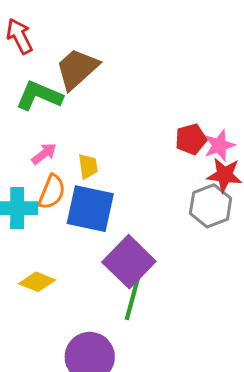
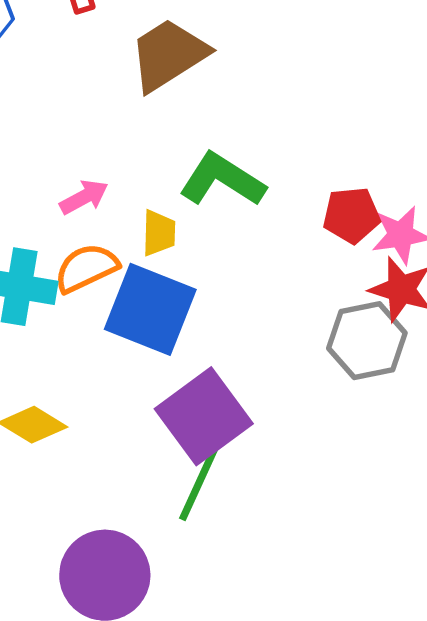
green L-shape: (39, 96) -> (222, 180), moved
orange semicircle: (52, 192) -> (86, 268), turned -147

